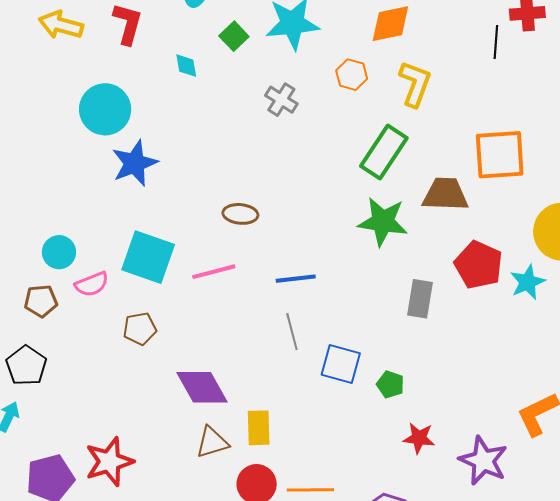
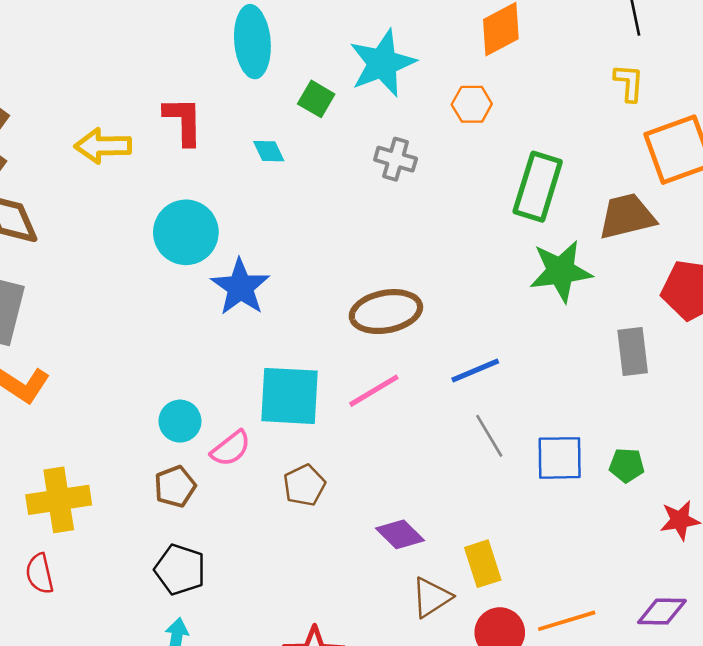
yellow L-shape: (415, 84) -> (629, 83), moved, size x0.7
brown ellipse: (240, 214) -> (386, 312), size x1.6
purple diamond: (202, 387) -> (400, 534), size x0.7

